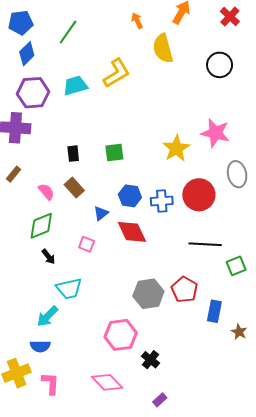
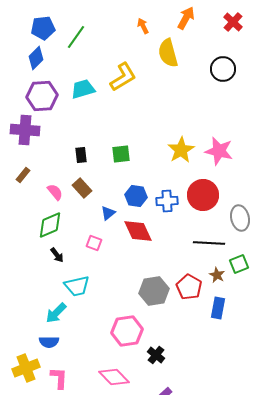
blue pentagon: (21, 23) -> (43, 28), moved
pink star: (215, 133) -> (219, 151), moved
gray ellipse: (237, 174) -> (240, 218), moved
brown star: (239, 332) -> (217, 275), moved

